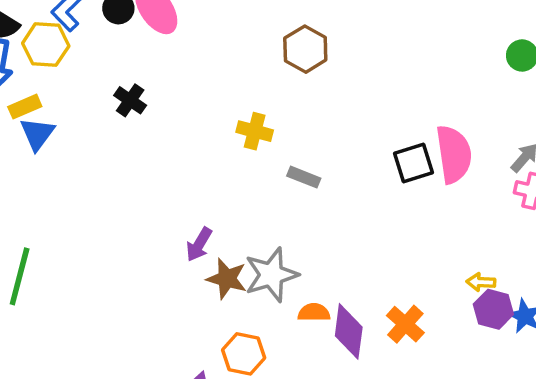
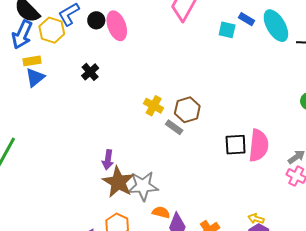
brown hexagon: (305, 49) -> (187, 110), moved
gray rectangle: (304, 177) -> (174, 127), moved
purple arrow: (199, 244) -> (108, 160), turned -36
brown star: (227, 279) -> (118, 182), size x1.4

